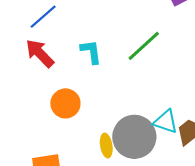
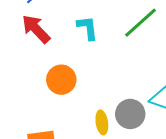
gray circle: (134, 137) -> (130, 114), size x0.7

